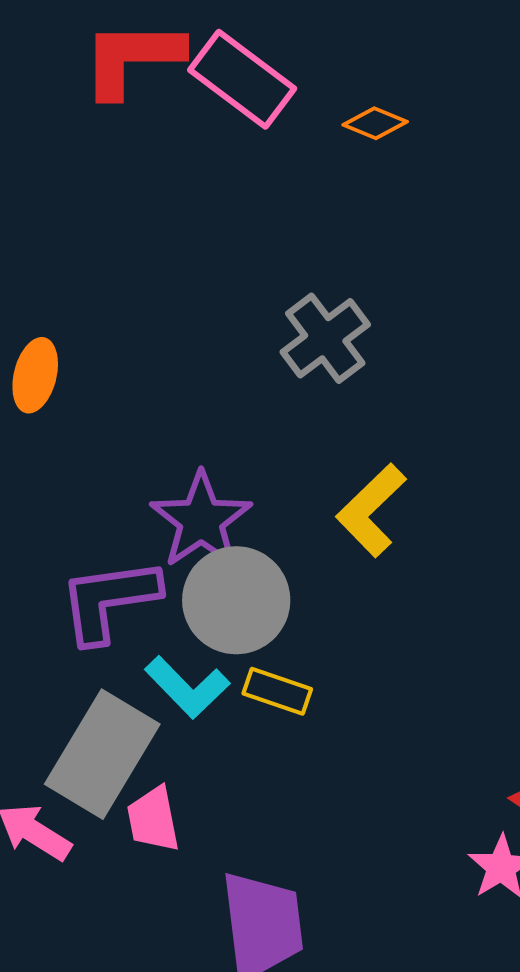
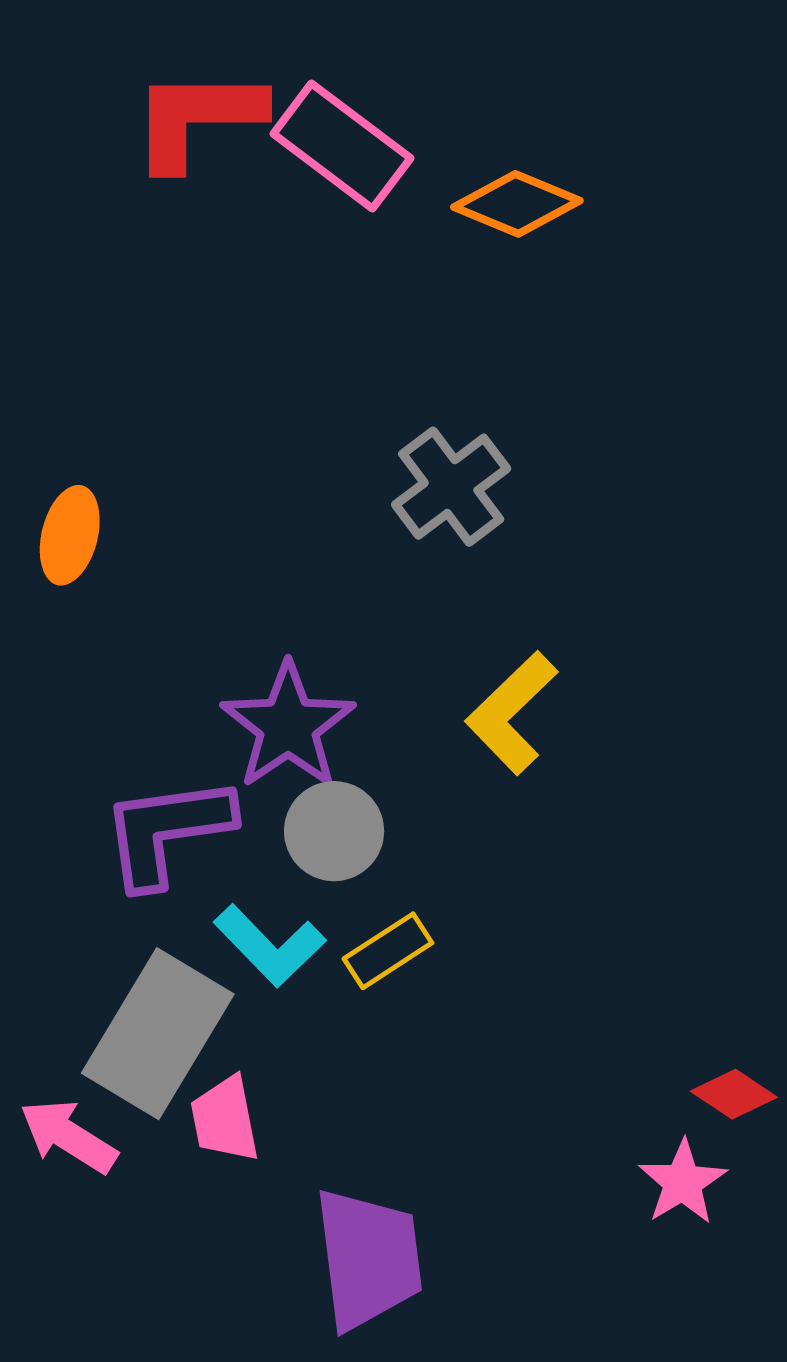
orange diamond: (375, 123) -> (517, 204), size x1.5
gray circle: (236, 600) -> (334, 831), size x0.7
yellow rectangle: (277, 691) -> (388, 951), turned -52

